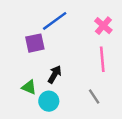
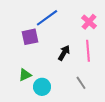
black arrow: (55, 74) -> (64, 53), moved
green triangle: (29, 87) -> (25, 75), turned -48

